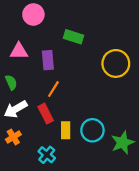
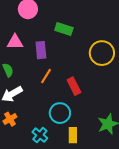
red rectangle: (46, 114) -> (74, 86), moved
yellow rectangle: (66, 130) -> (73, 135), moved
cyan circle: (92, 130) -> (60, 113), moved

